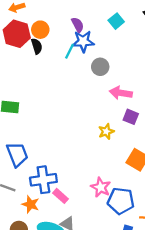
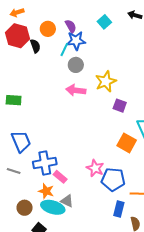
orange circle: (40, 30) -> (48, 29), moved
gray circle: (100, 67) -> (76, 65), moved
pink arrow: (121, 93) -> (76, 90), moved
yellow star: (106, 131) -> (106, 81), moved, size x1.5
orange star: (31, 204) -> (46, 191), moved

